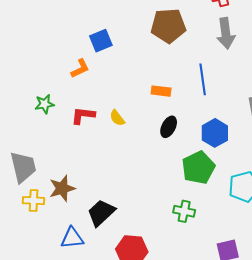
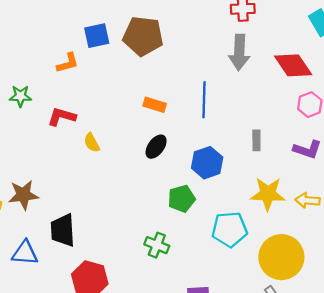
brown pentagon: (168, 26) -> (143, 36), moved
yellow semicircle: (117, 118) -> (92, 143), moved
green pentagon: (198, 168) -> (182, 199), size x0.7
black trapezoid: (101, 213) -> (63, 230), turned -60

